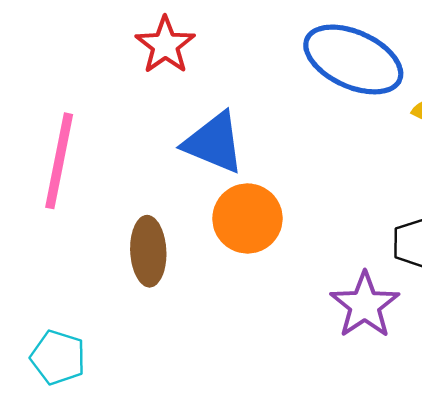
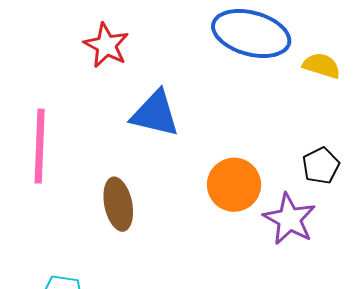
orange circle: (247, 218) -> (234, 185), moved

